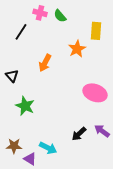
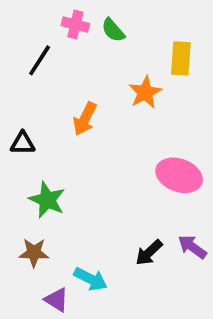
black triangle: (12, 76) -> (23, 143), turned -48
brown star: (14, 146) -> (34, 253), moved

